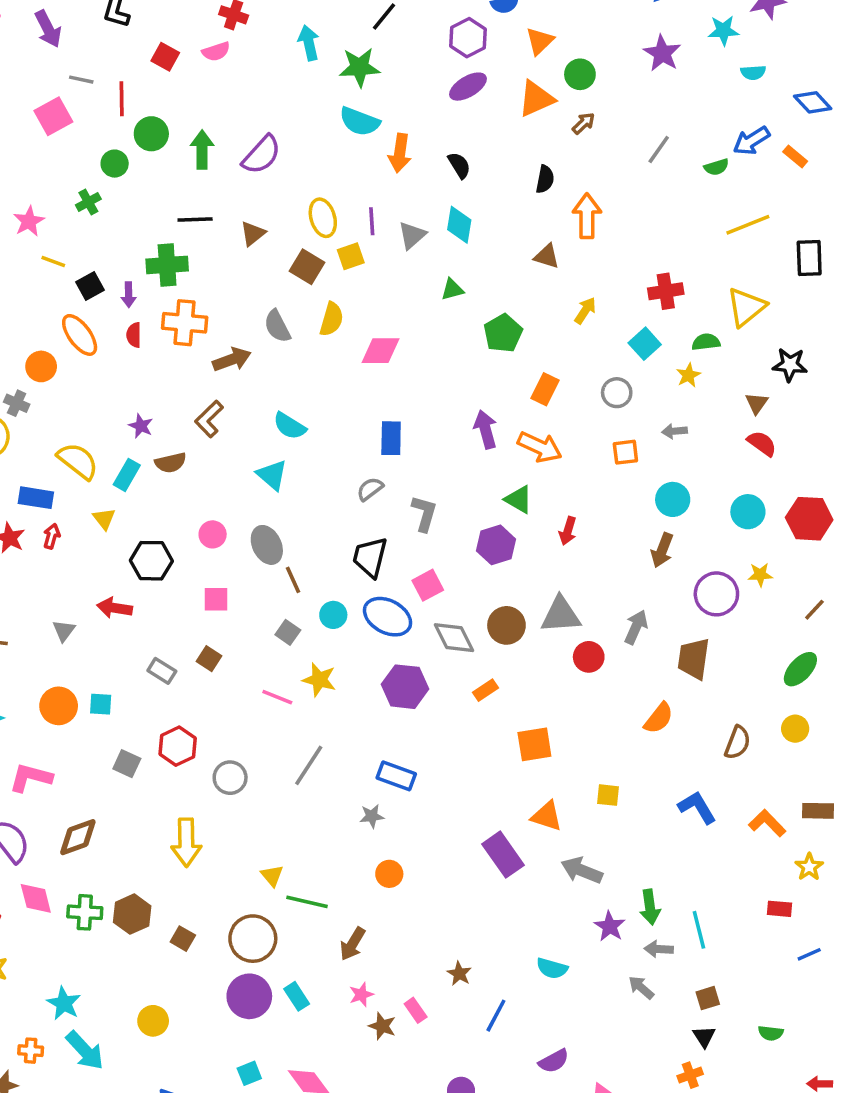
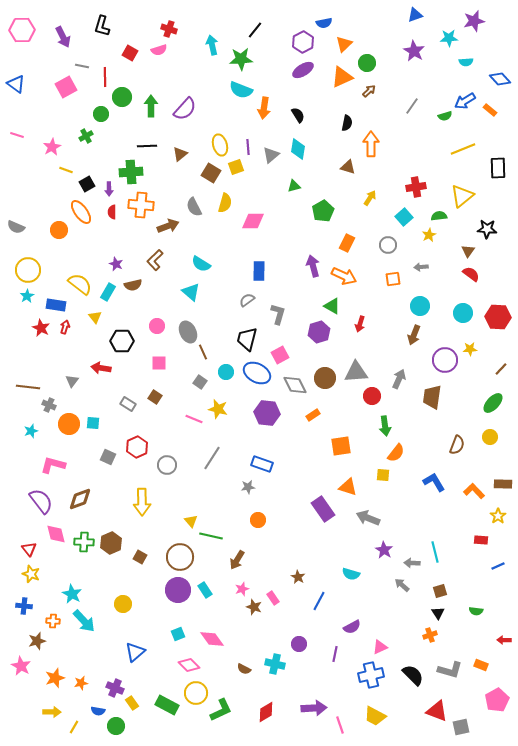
gray cross: (17, 403) -> (49, 405), moved
orange semicircle: (659, 718) -> (396, 453), moved
green arrow: (650, 907) -> (385, 426), moved

